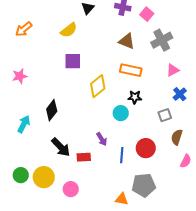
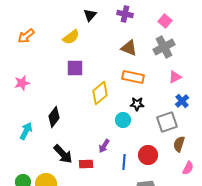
pink square: (147, 14) -> (165, 21), moved
gray square: (165, 115) -> (167, 122), size x1.5
purple arrow: (102, 139) -> (104, 146), turned 64

